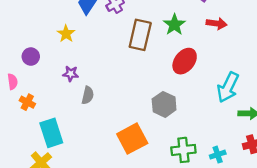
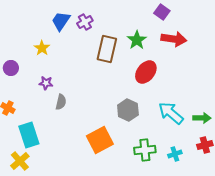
red arrow: (217, 23) -> (174, 39), size x1.4
cyan arrow: (228, 87) -> (171, 113), moved, turned 104

